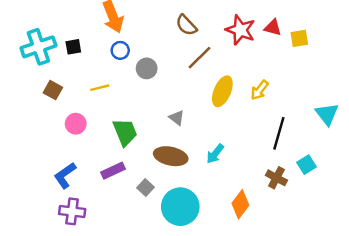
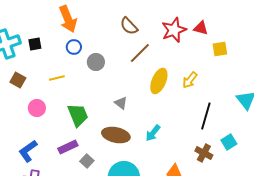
red star: (240, 30) -> (174, 30), turned 30
yellow square: (299, 38) -> (220, 49), moved
gray square: (145, 187) -> (87, 161), moved

